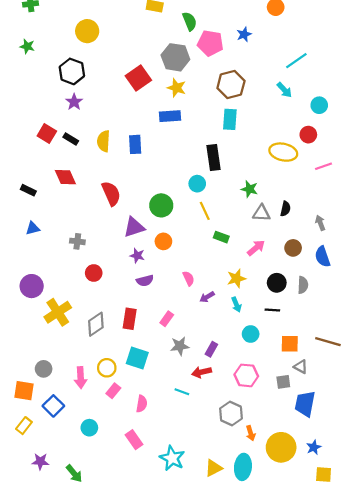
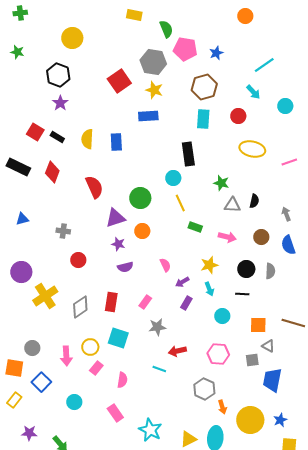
blue star: (244, 34) -> (216, 53), moved
red circle: (308, 135) -> (238, 116), moved
red diamond: (65, 177) -> (52, 172), turned 45
black rectangle: (28, 190) -> (18, 167), moved, size x1.6
pink arrow: (256, 248) -> (227, 237), turned 54
purple rectangle: (211, 349) -> (186, 303), moved

